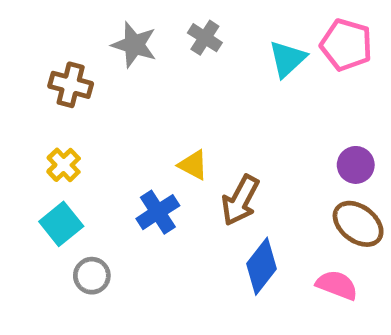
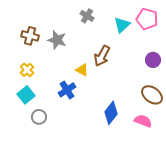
gray star: (134, 45) -> (57, 40), moved
purple circle: (356, 165) -> (153, 60), moved
brown arrow: (240, 200) -> (102, 56), moved

